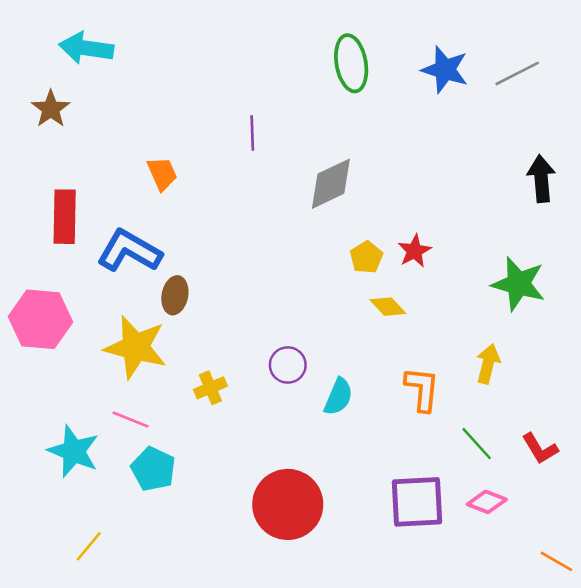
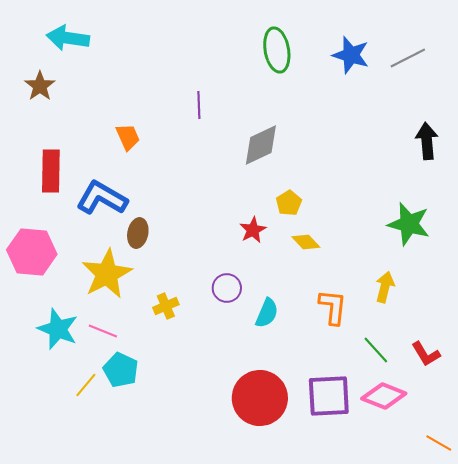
red star: (415, 251) -> (253, 230), moved
yellow star: (136, 347) -> (107, 274), turned 30
cyan star: (74, 451) -> (58, 329), moved
pink diamond: (487, 502) -> (384, 396), size x1.4
red circle: (288, 504) -> (260, 398), moved
yellow line: (89, 546) -> (86, 385), moved

